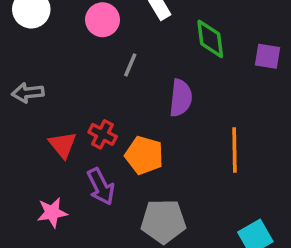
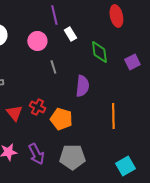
purple square: (268, 56) -> (132, 62), turned -35
gray line: (130, 65) -> (53, 67), turned -40
purple arrow: (101, 187) -> (36, 154), moved

